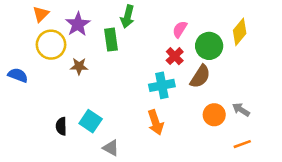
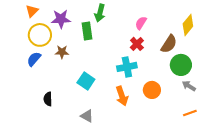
purple star: (78, 24) -> (61, 19), turned 30
green circle: (209, 46) -> (181, 65), moved
blue semicircle: (18, 75) -> (34, 59), moved, turned -70
brown semicircle: (200, 76) -> (169, 44), moved
orange circle: (214, 115) -> (152, 90), moved
cyan square: (91, 121) -> (86, 81), moved

